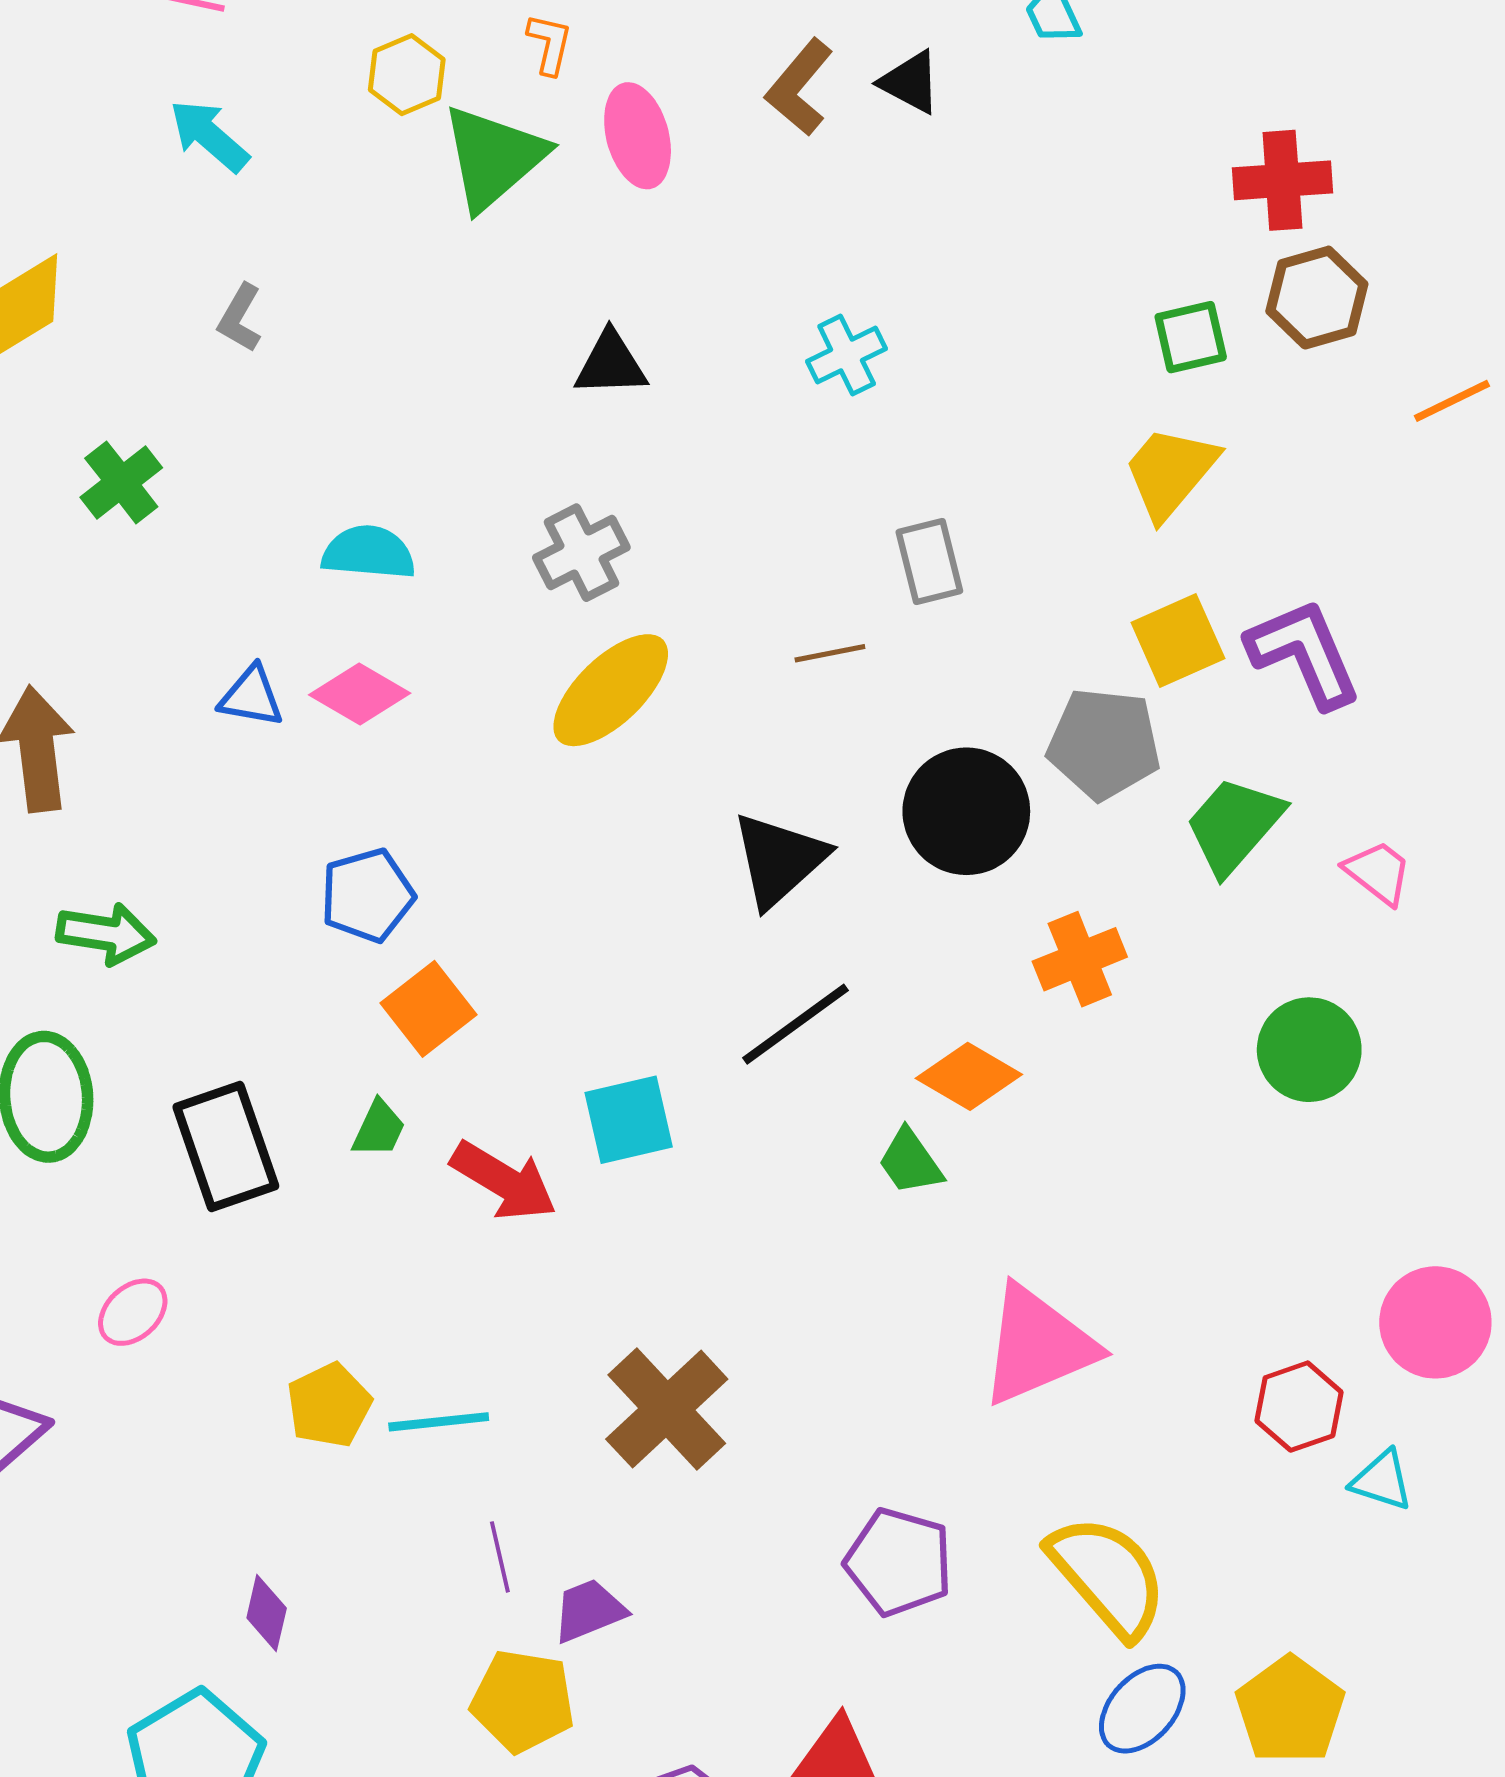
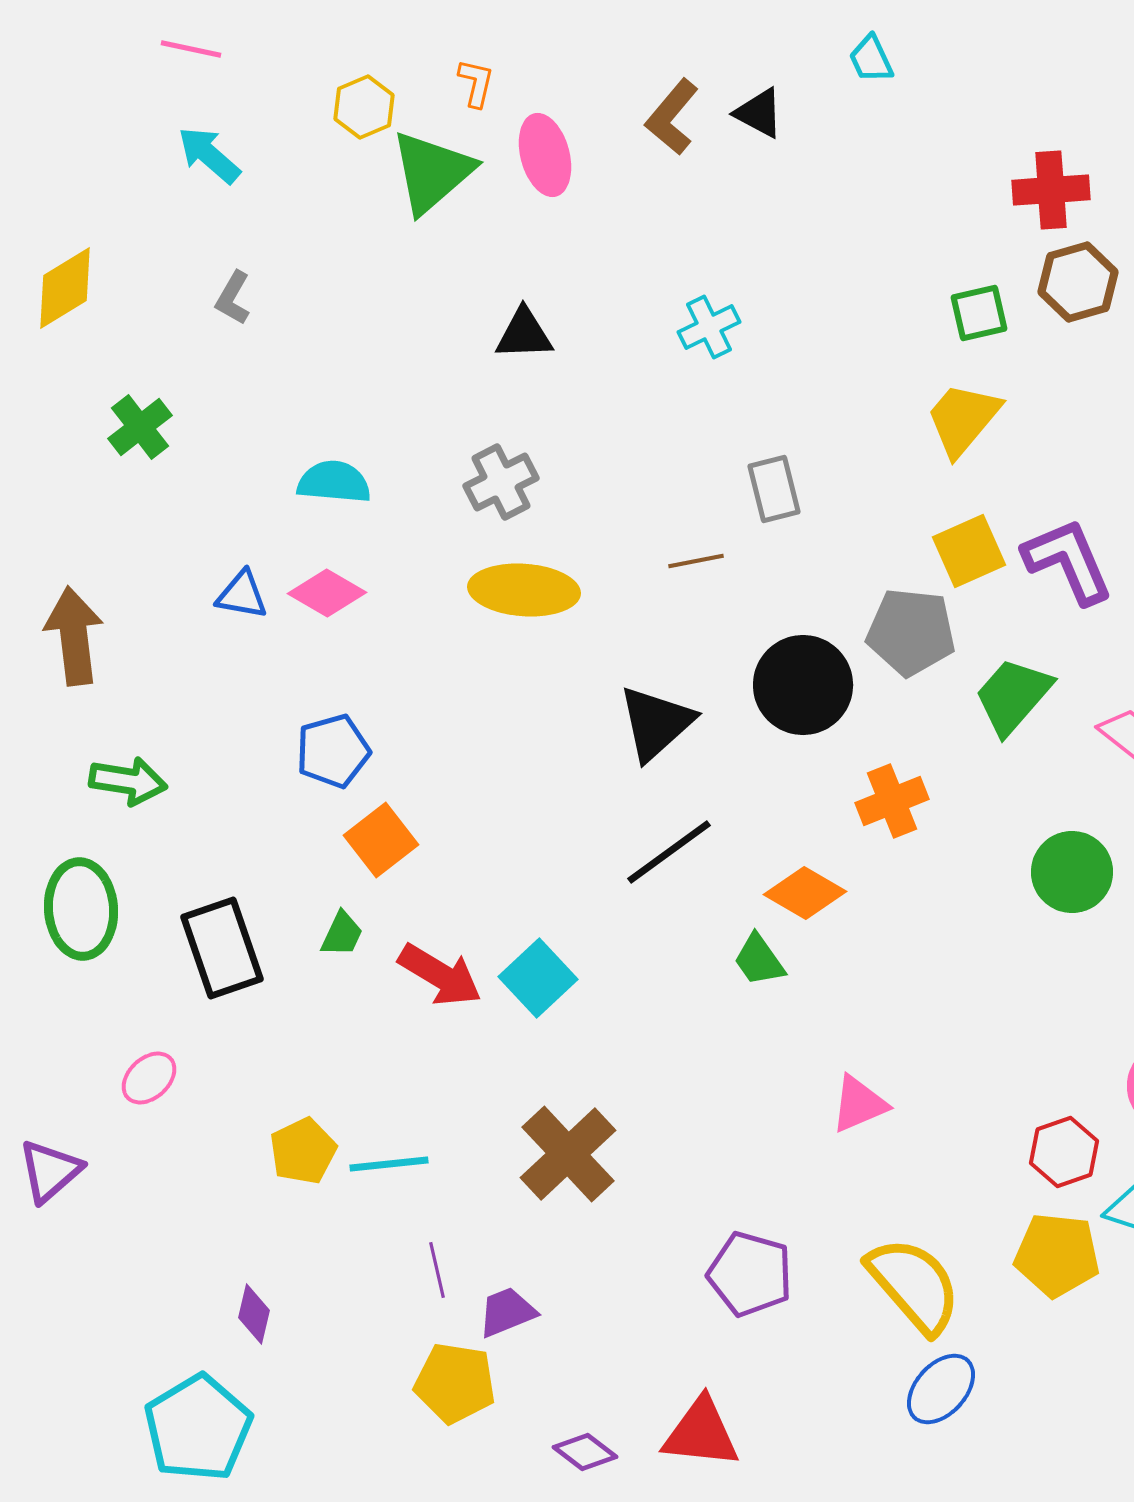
yellow ellipse: (611, 690) -> (524, 590), turned 48
cyan square: (629, 1120) -> (538, 978), moved, turned -30
pink triangle: (1038, 1345) -> (859, 1104), size x0.6
yellow pentagon: (1290, 1710) -> (1057, 1255), moved, turned -30

